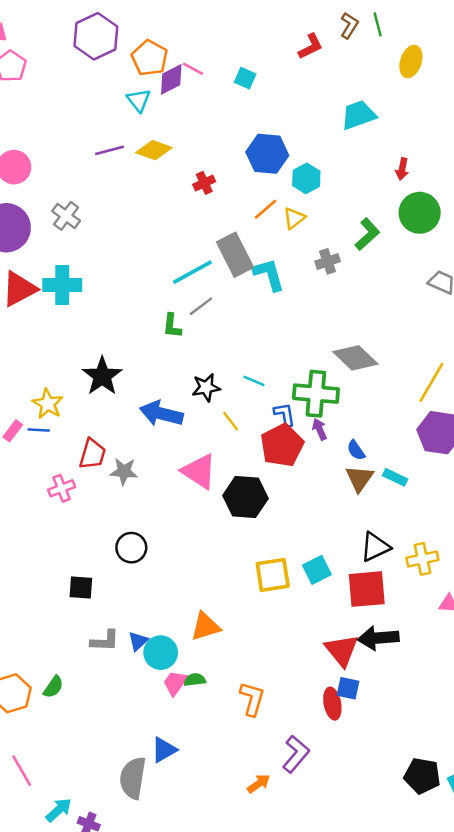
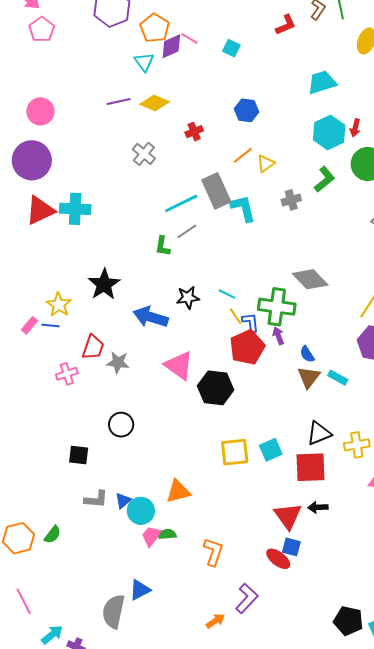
blue hexagon: (267, 154) -> (246, 110), size x0.7
cyan hexagon: (306, 178) -> (329, 132), moved, size x1.4
gray cross: (66, 216) -> (144, 154), moved
yellow line: (231, 421) -> (236, 316), moved
black arrow: (378, 638) -> (318, 507), size x0.6
red ellipse: (332, 704) -> (278, 559), turned -45

